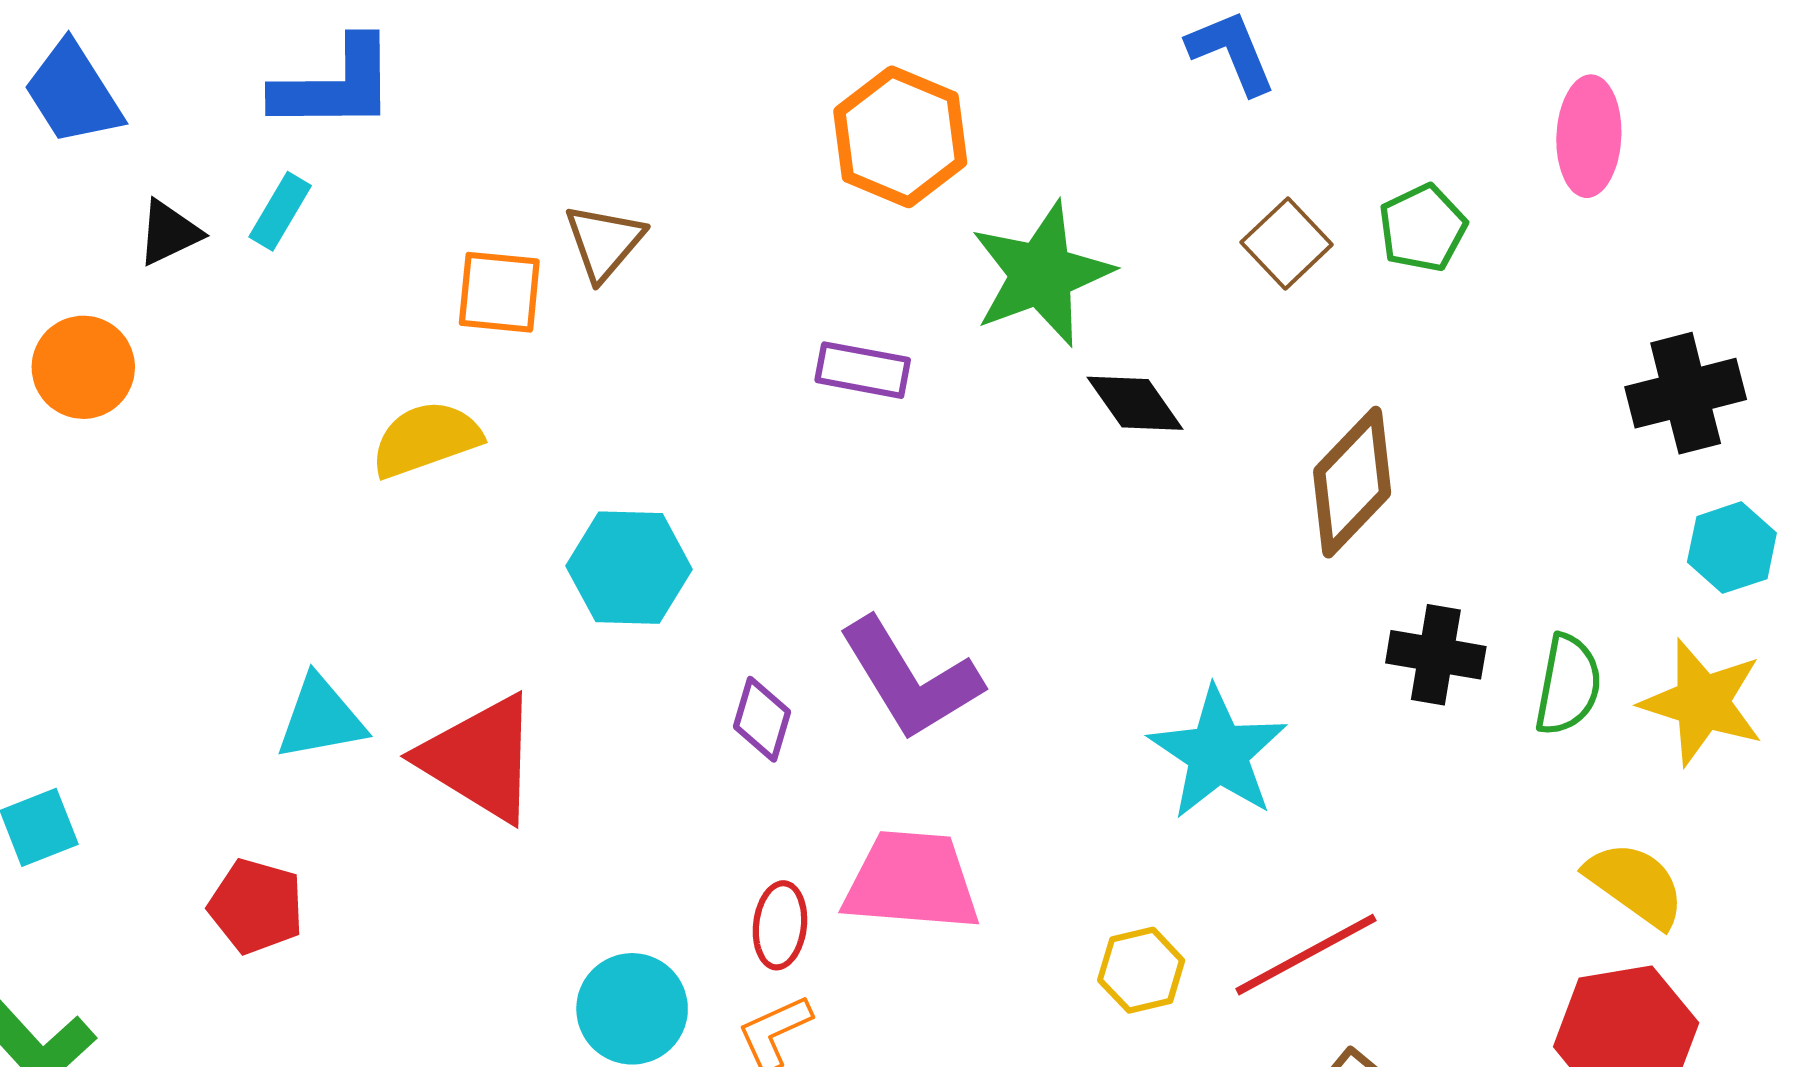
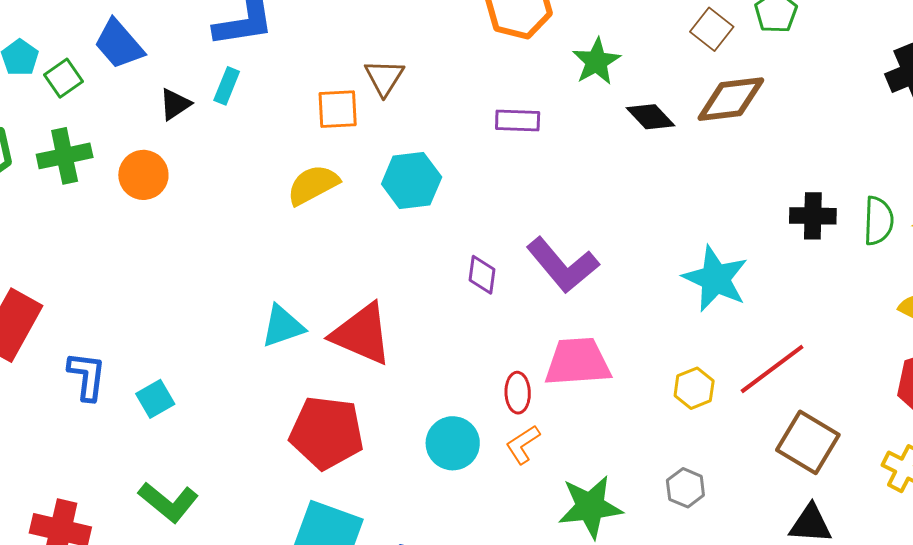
green star: (1041, 274) -> (596, 61), size x0.7
brown diamond: (1352, 482) -> (731, 99), moved, turned 48
cyan hexagon: (629, 568) -> (412, 181), moved
purple diamond: (762, 719) -> (482, 275), moved
red pentagon: (256, 906) -> (327, 433), moved, size x1.6

